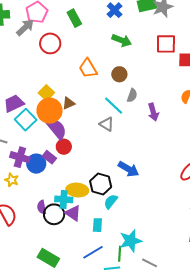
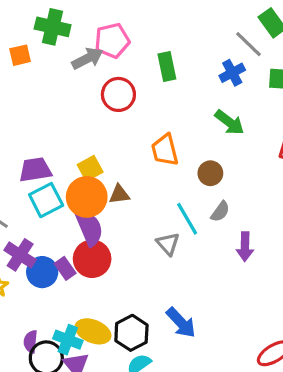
red circle: (64, 147) -> (92, 259), size x1.5

